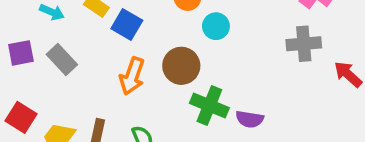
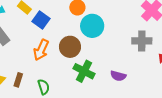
cyan circle: (216, 26) -> (92, 26), size x1.5
purple semicircle: (250, 119) -> (118, 76), moved

